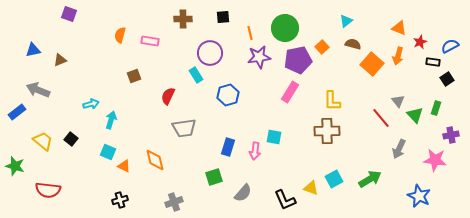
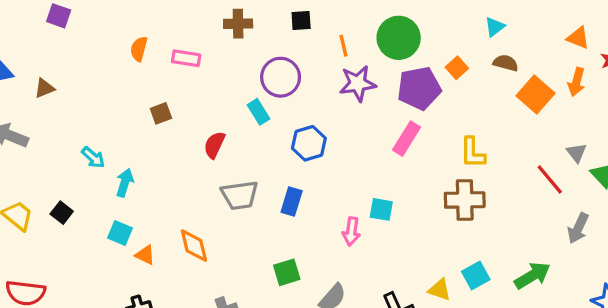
cyan arrow: (91, 104) -> (93, 157), turned 56
blue rectangle: (228, 147) -> (292, 202), moved

